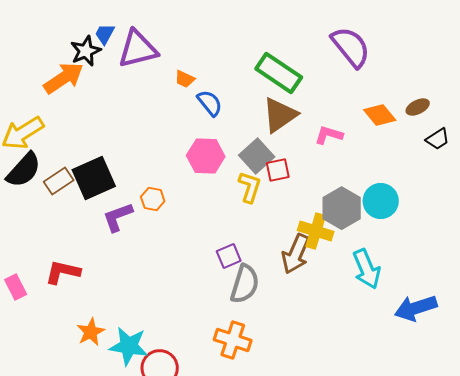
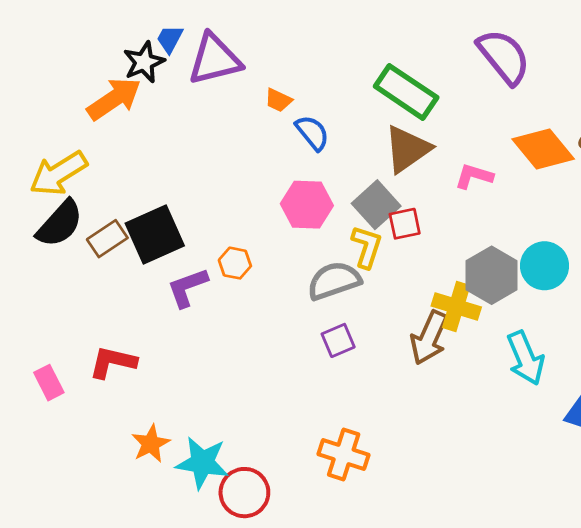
orange diamond: (380, 115) -> (543, 149), size x1.4
gray semicircle: (245, 284) -> (334, 281), moved, turned -126

